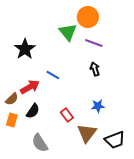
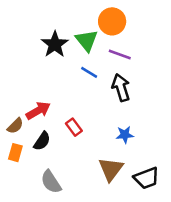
black star: (25, 49) -> (55, 44), moved
black arrow: (95, 69) -> (121, 88), size x1.5
blue line: (53, 75) -> (89, 72), moved
red rectangle: (67, 115) -> (74, 127), moved

